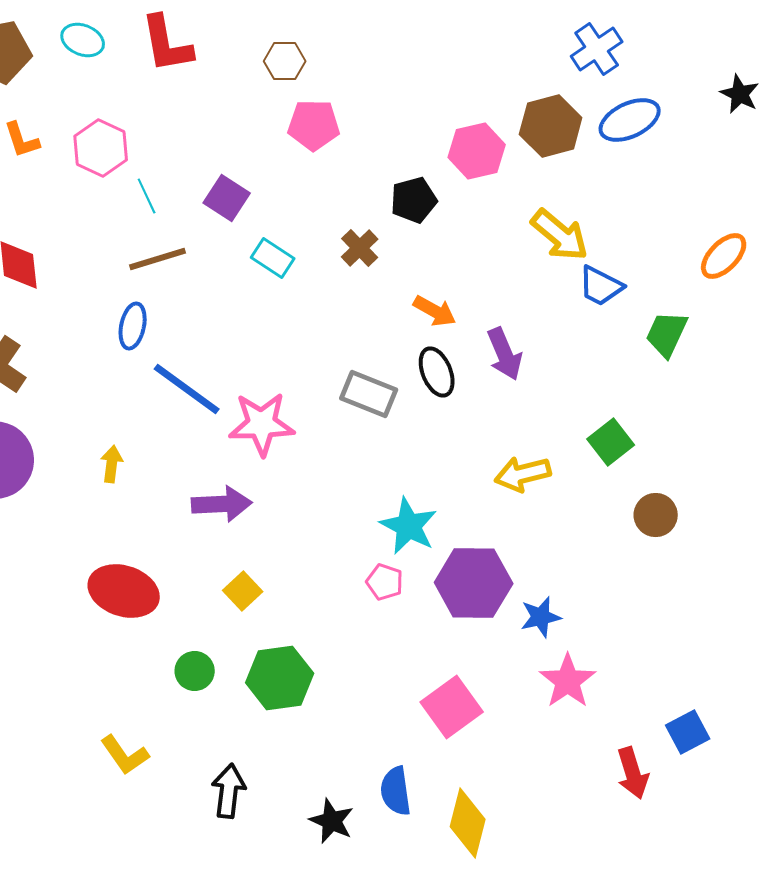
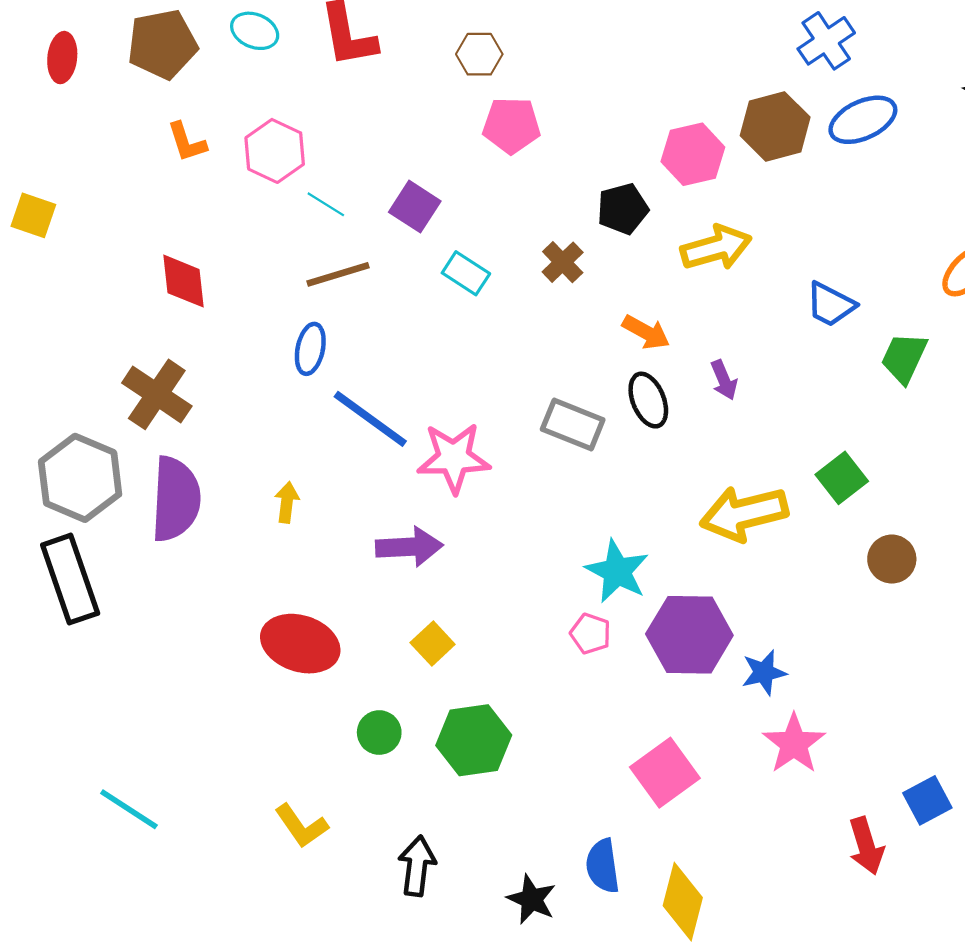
cyan line: (147, 196) -> (326, 204), turned -33
yellow arrow: (560, 235) -> (716, 248), moved, turned -56
purple arrow: (505, 354) -> (724, 380), size x0.7
yellow arrow: (523, 474) -> (744, 513), size x1.4

